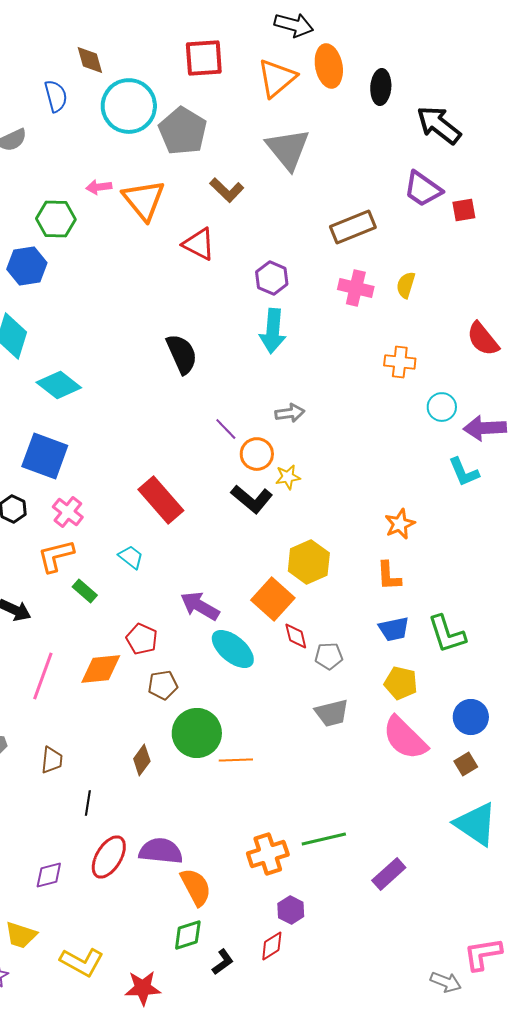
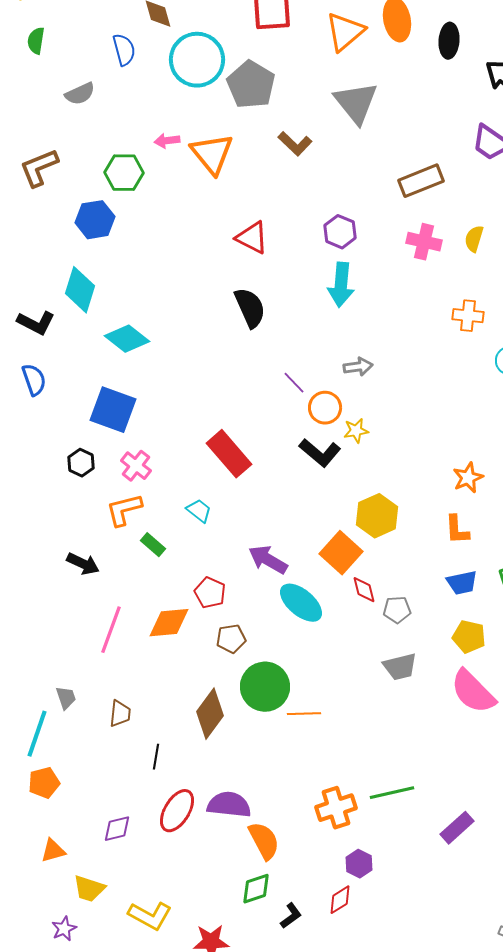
red triangle: (199, 244) -> (252, 238), moved
brown diamond: (142, 760) -> (210, 714), size x1.6

